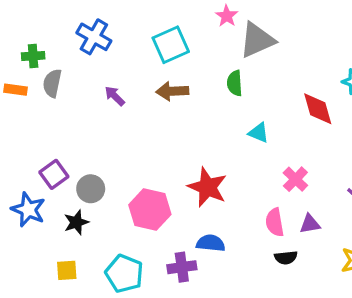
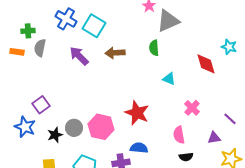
cyan square: (171, 45) -> (94, 26), moved, turned -35
purple arrow: (115, 96) -> (79, 56), size x1.5
gray circle: (91, 189) -> (74, 128), moved
purple triangle: (310, 224) -> (214, 138), moved

